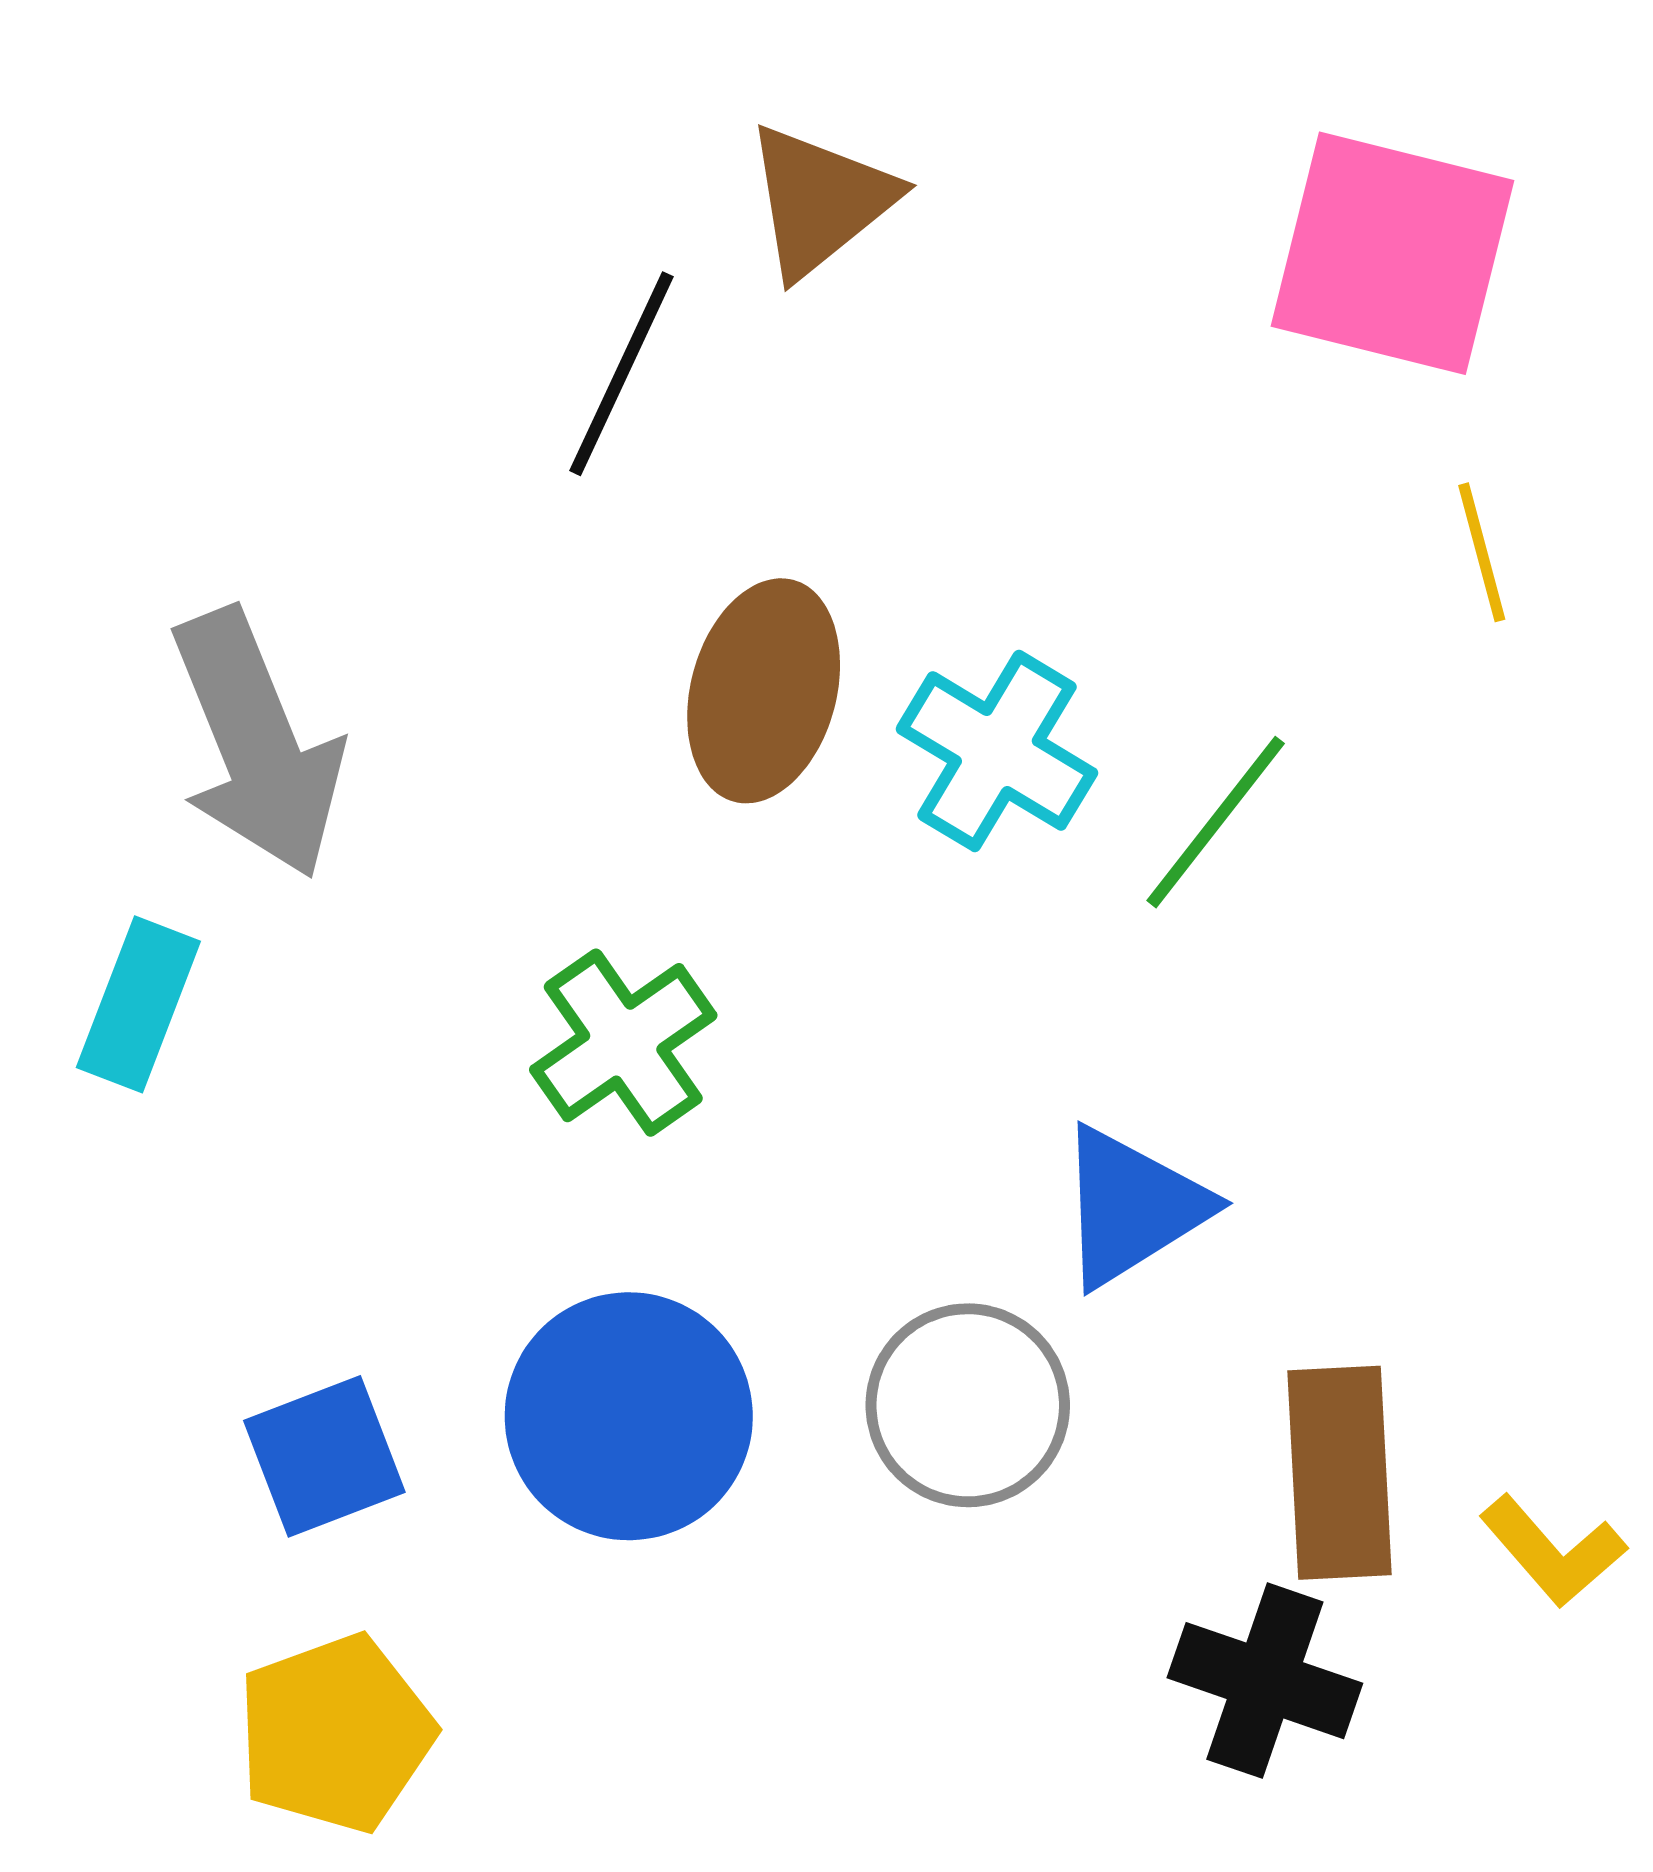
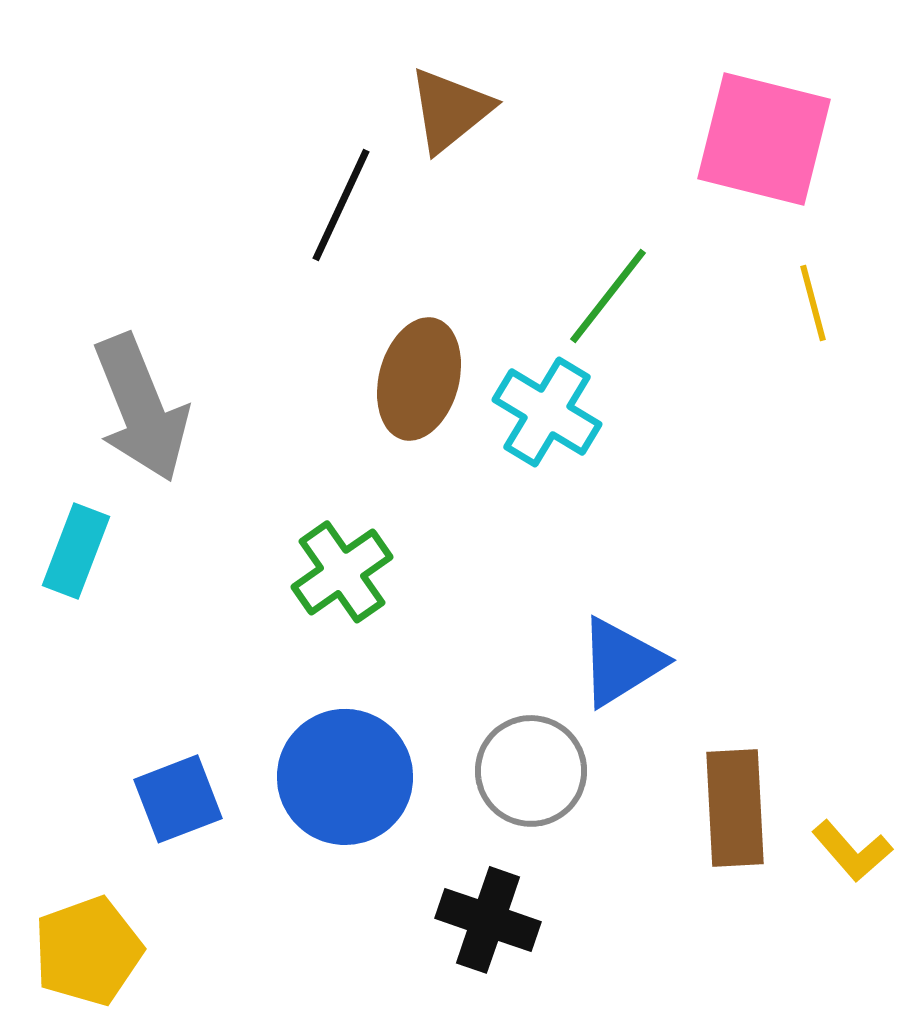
green line: (1216, 822) -> (608, 296), moved
black cross: (1265, 1681) -> (488, 920), moved
yellow pentagon: (335, 1733) -> (88, 951), moved

